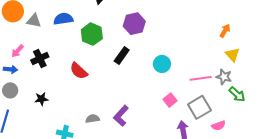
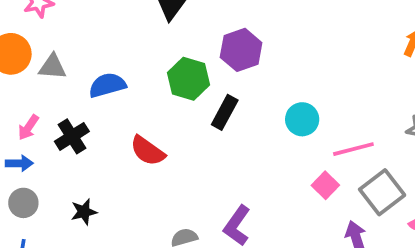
blue semicircle: (63, 19) -> (107, 85), moved
green hexagon: (92, 34) -> (188, 79), moved
pink line: (201, 78) -> (353, 149), moved

